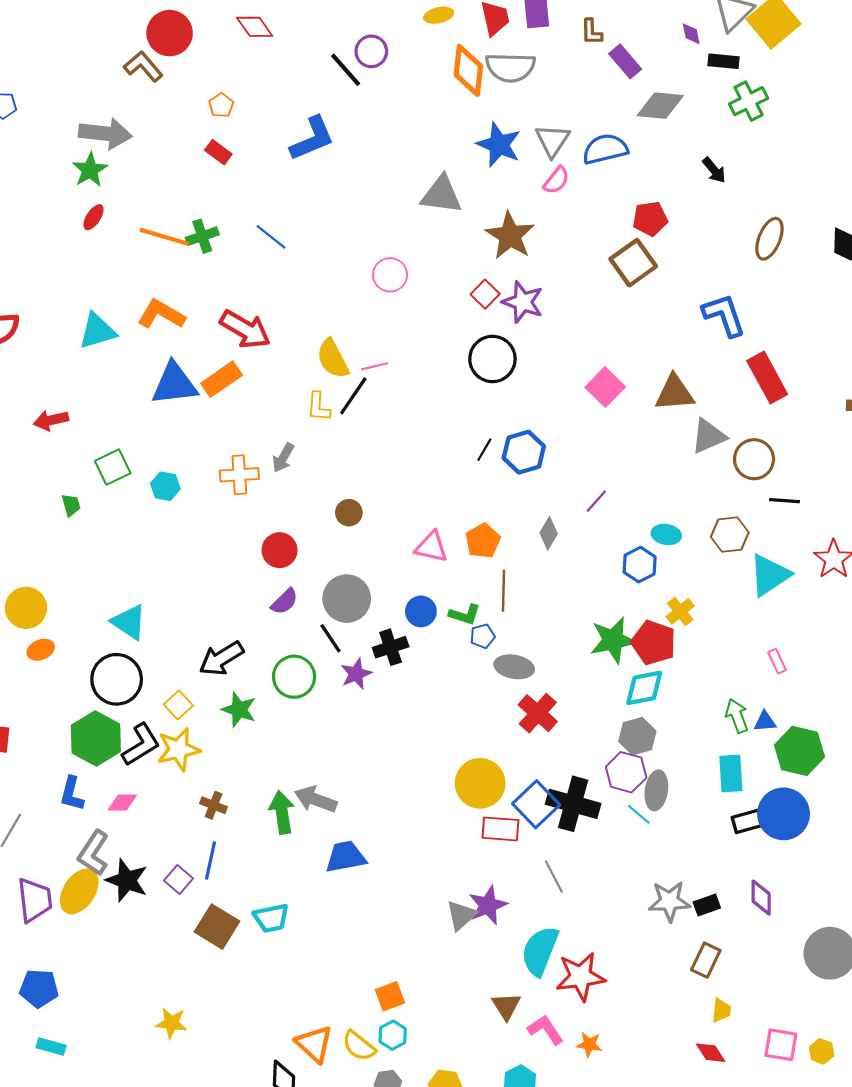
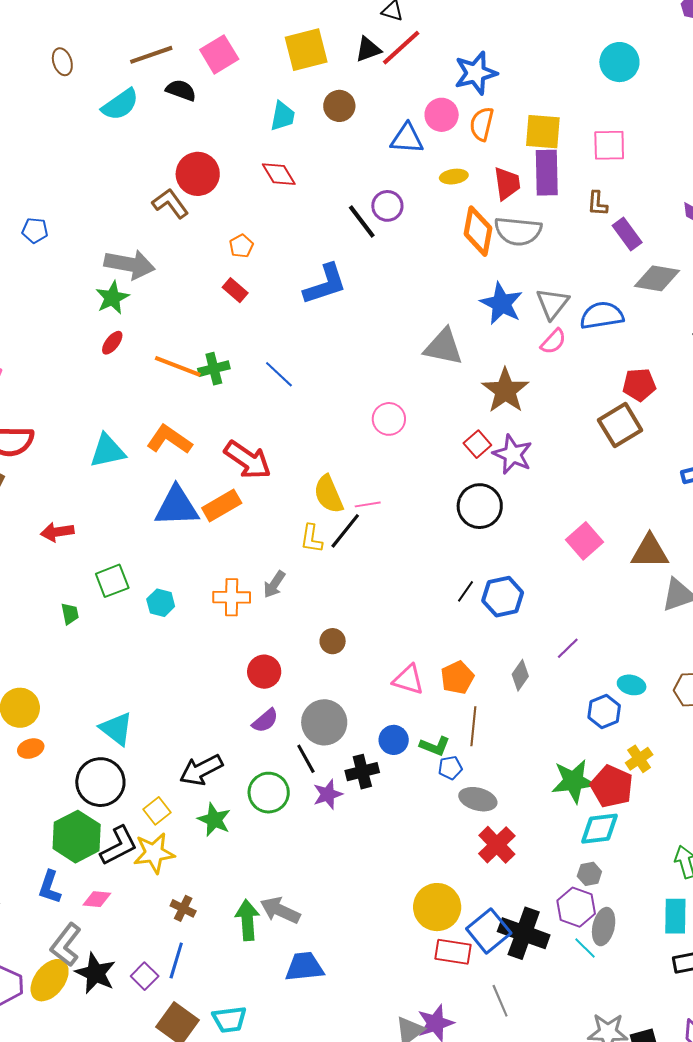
gray hexagon: (637, 736) -> (589, 874), size x0.7

